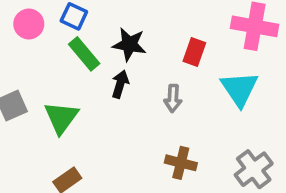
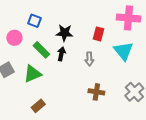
pink circle: (29, 24) -> (14, 38), moved
green rectangle: (84, 54) -> (41, 50), moved
green triangle: (61, 118) -> (32, 74), turned 36

